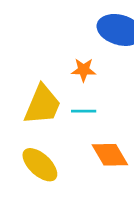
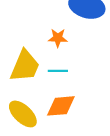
orange diamond: (110, 155) -> (61, 106), moved, turned -64

